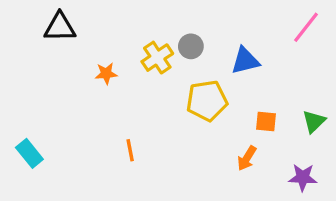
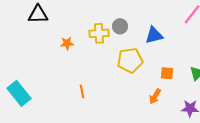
yellow cross: (157, 58) -> (99, 33), turned 30
cyan rectangle: (29, 153) -> (19, 93), size x1.4

